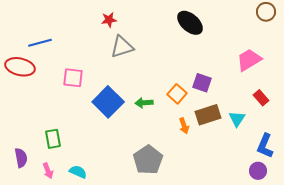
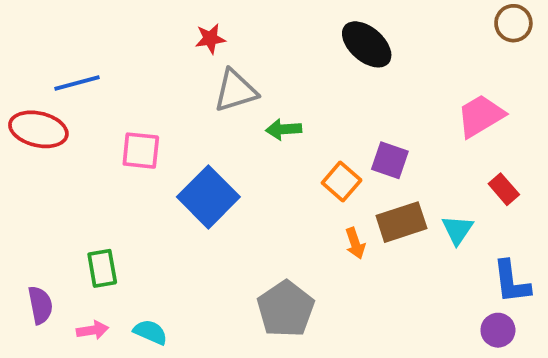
green arrow: (144, 103) -> (284, 129), moved
blue L-shape: (265, 146) -> (511, 282), turned -30
pink arrow: (48, 171) -> (93, 330), turned -77

